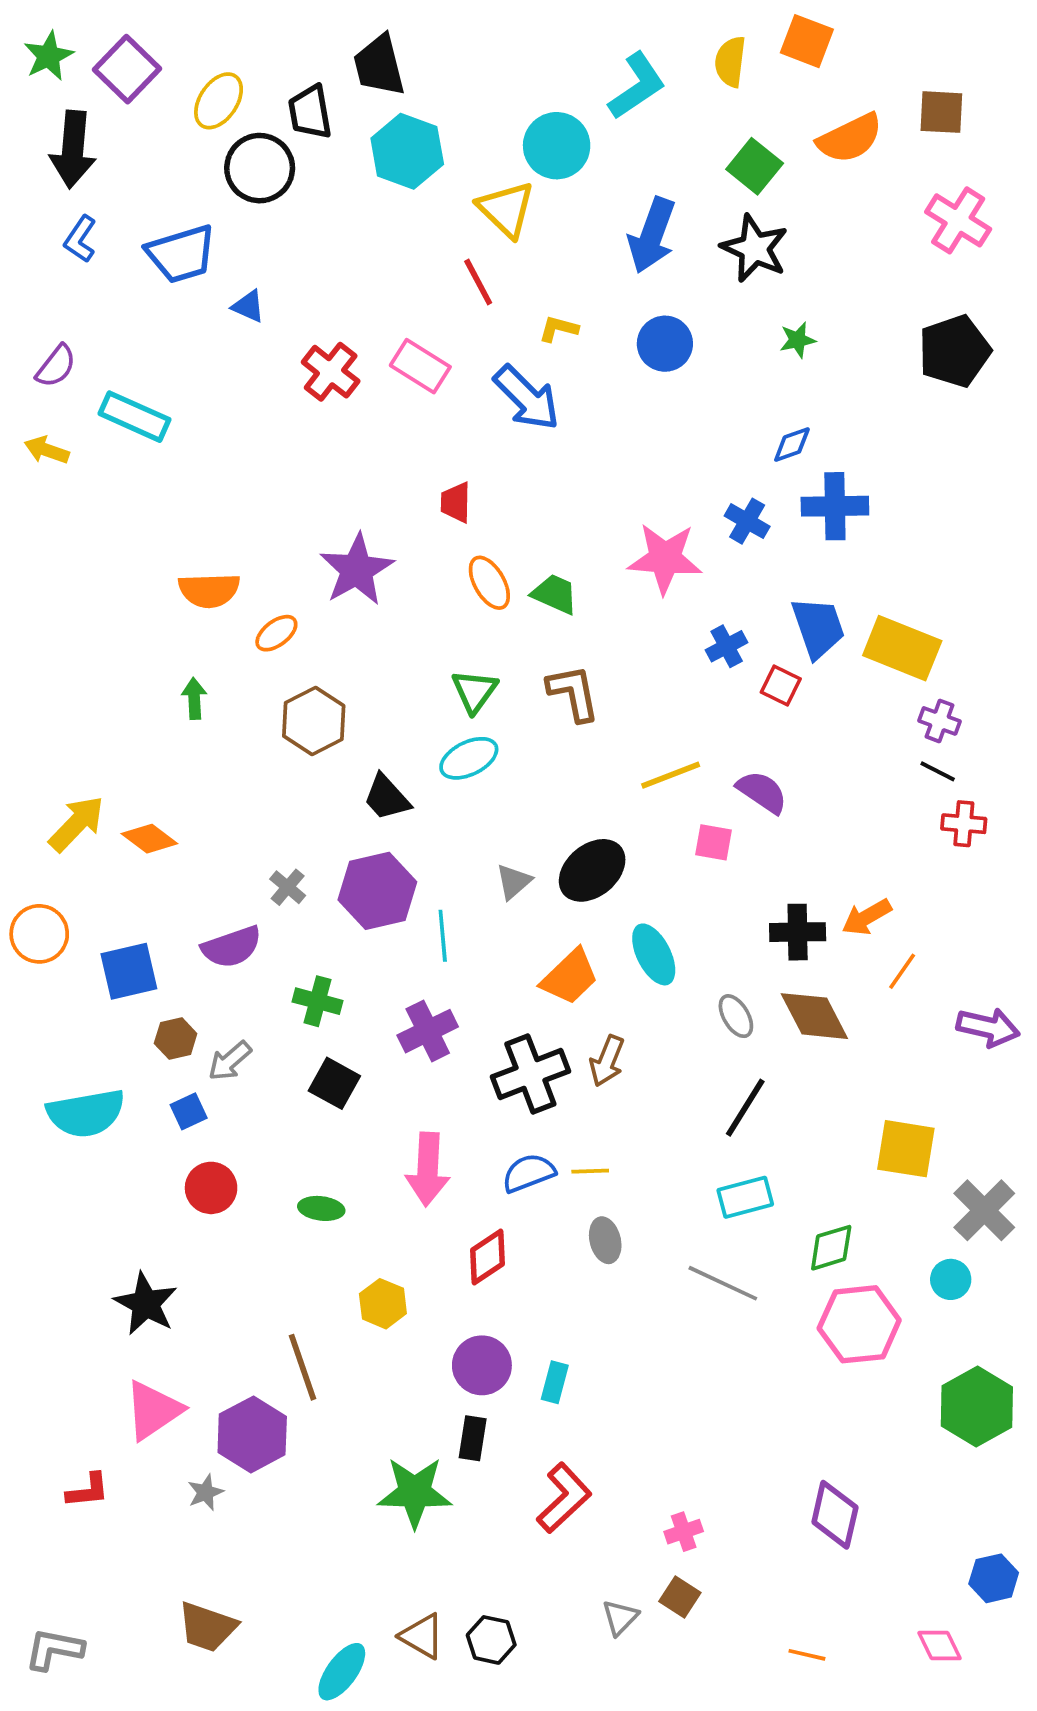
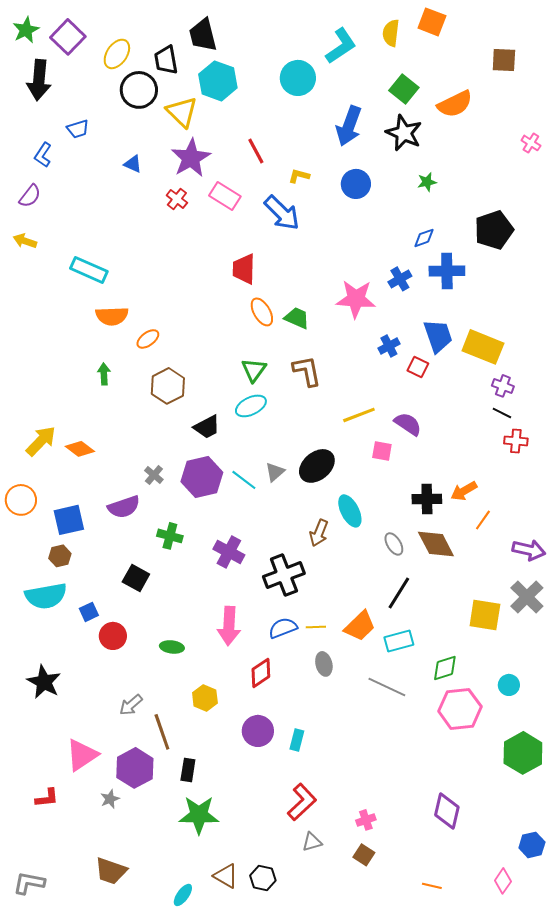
orange semicircle: (850, 138) -> (455, 104), moved
yellow triangle: (506, 209) -> (182, 112), moved
pink cross: (958, 220) -> (531, 143), moved, size x0.6
blue L-shape: (80, 239) -> (43, 155), moved
blue trapezoid: (181, 254) -> (78, 129), moved, size x0.6
black pentagon: (954, 351) -> (494, 230), moved
red cross: (331, 372) -> (177, 199), size x0.7
cyan rectangle: (134, 417) -> (89, 270), moved
red trapezoid: (456, 502) -> (244, 269), size x1.4
blue cross: (747, 521) -> (400, 279), turned 30
purple star: (357, 570) -> (191, 158), moved
black trapezoid: (387, 798) -> (207, 427), turned -76
cyan line: (443, 936) -> (244, 480), moved, turned -48
orange trapezoid: (570, 977) -> (360, 626), moved
purple cross: (428, 1031) -> (229, 552), turned -36
brown hexagon: (176, 1038) -> (60, 556), moved
gray arrow: (230, 1061) -> (131, 705), moved
brown arrow: (607, 1061) -> (319, 533), moved
black square: (334, 1083) -> (136, 578), moved
blue square: (189, 1111) -> (89, 612), moved
gray cross: (984, 1210) -> (527, 597), moved
black star: (146, 1304) -> (44, 682), moved
black rectangle: (473, 1438) -> (188, 770), moved
green star: (415, 1492) -> (199, 815), moved
gray triangle: (620, 1618) -> (312, 842), moved, turned 30
pink diamond: (940, 1646) -> (503, 881), turned 60
cyan ellipse: (342, 1672) -> (183, 895), size x0.7

